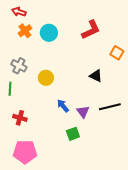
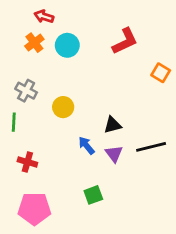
red arrow: (19, 12) -> (44, 16), moved
black triangle: (96, 76) -> (113, 125), moved, turned -40
green square: (73, 134) -> (93, 195), moved

